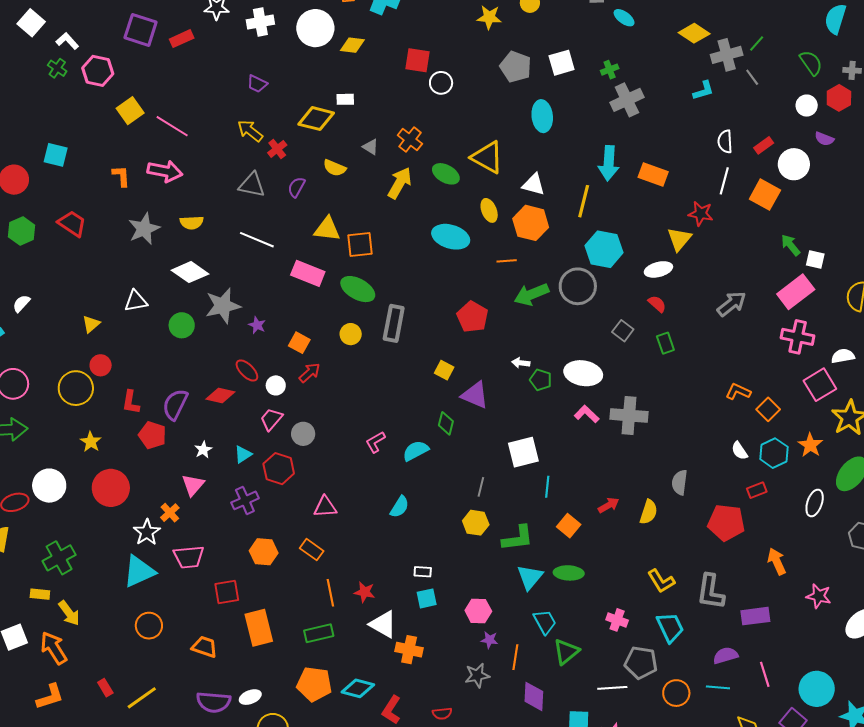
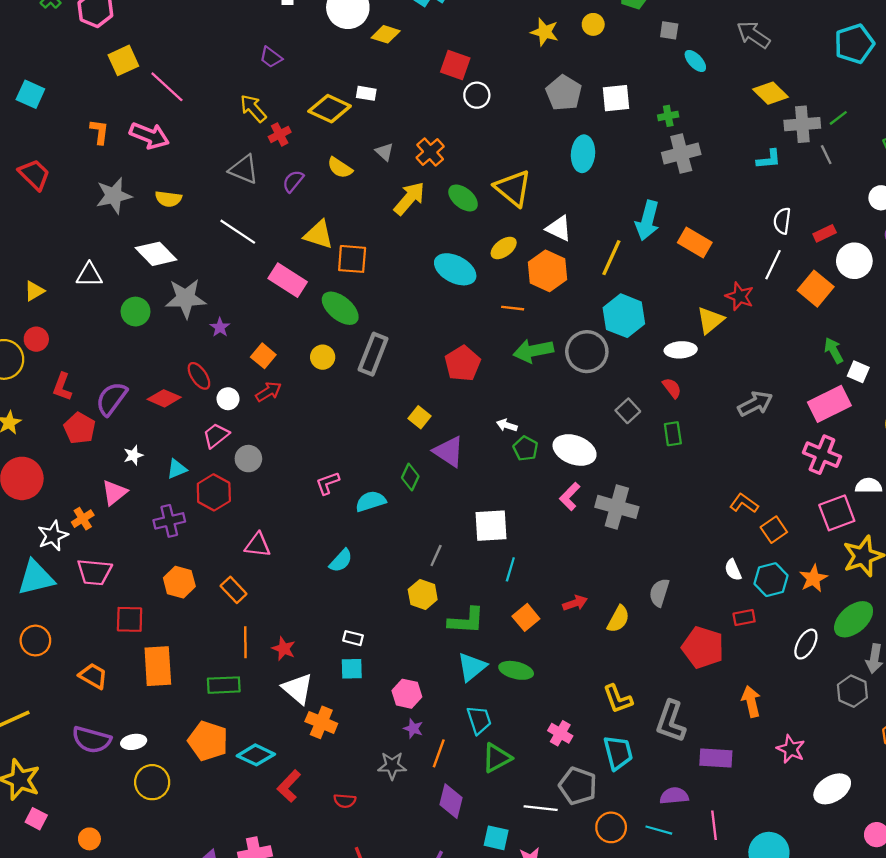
yellow ellipse: (489, 210) -> (504, 248), turned 65
pink L-shape: (587, 414) -> (570, 496), turned -100

